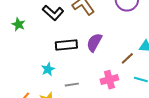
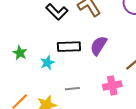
green star: (18, 24) -> (20, 53), moved
cyan star: (48, 69) -> (47, 63), moved

